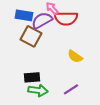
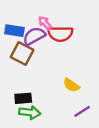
yellow semicircle: (75, 56) -> (71, 85), moved
purple line: (71, 89) -> (82, 111), moved

